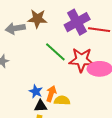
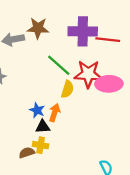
purple cross: (77, 22) -> (83, 31), turned 30
yellow semicircle: (62, 100) -> (67, 89), moved, turned 105

